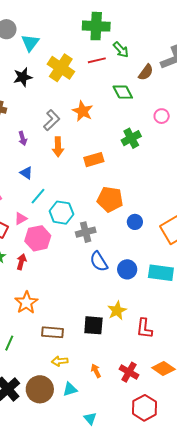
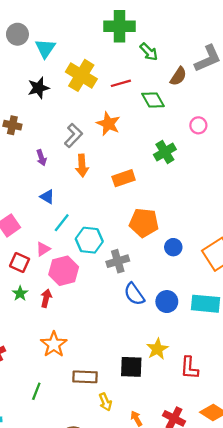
red line: (97, 60) -> (121, 83), moved
yellow arrow: (60, 361) -> (105, 402), moved, turned -105

